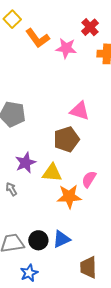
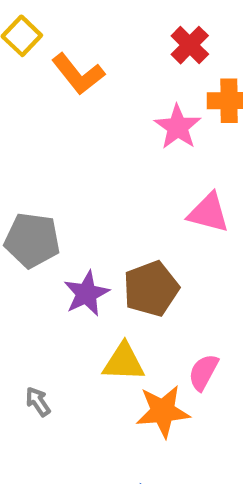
pink star: (66, 48) -> (178, 127), moved, turned 30
pink triangle: (80, 111) -> (208, 213), moved
purple star: (25, 163) -> (86, 294), moved

